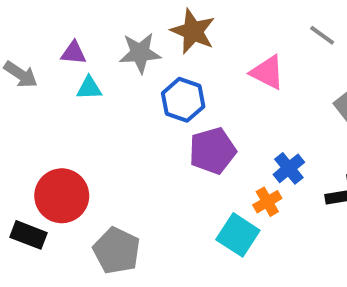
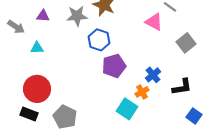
pink triangle: (267, 72) -> (154, 22), moved
cyan triangle: (89, 88) -> (37, 48), moved
black rectangle: (28, 235) -> (29, 114), moved

